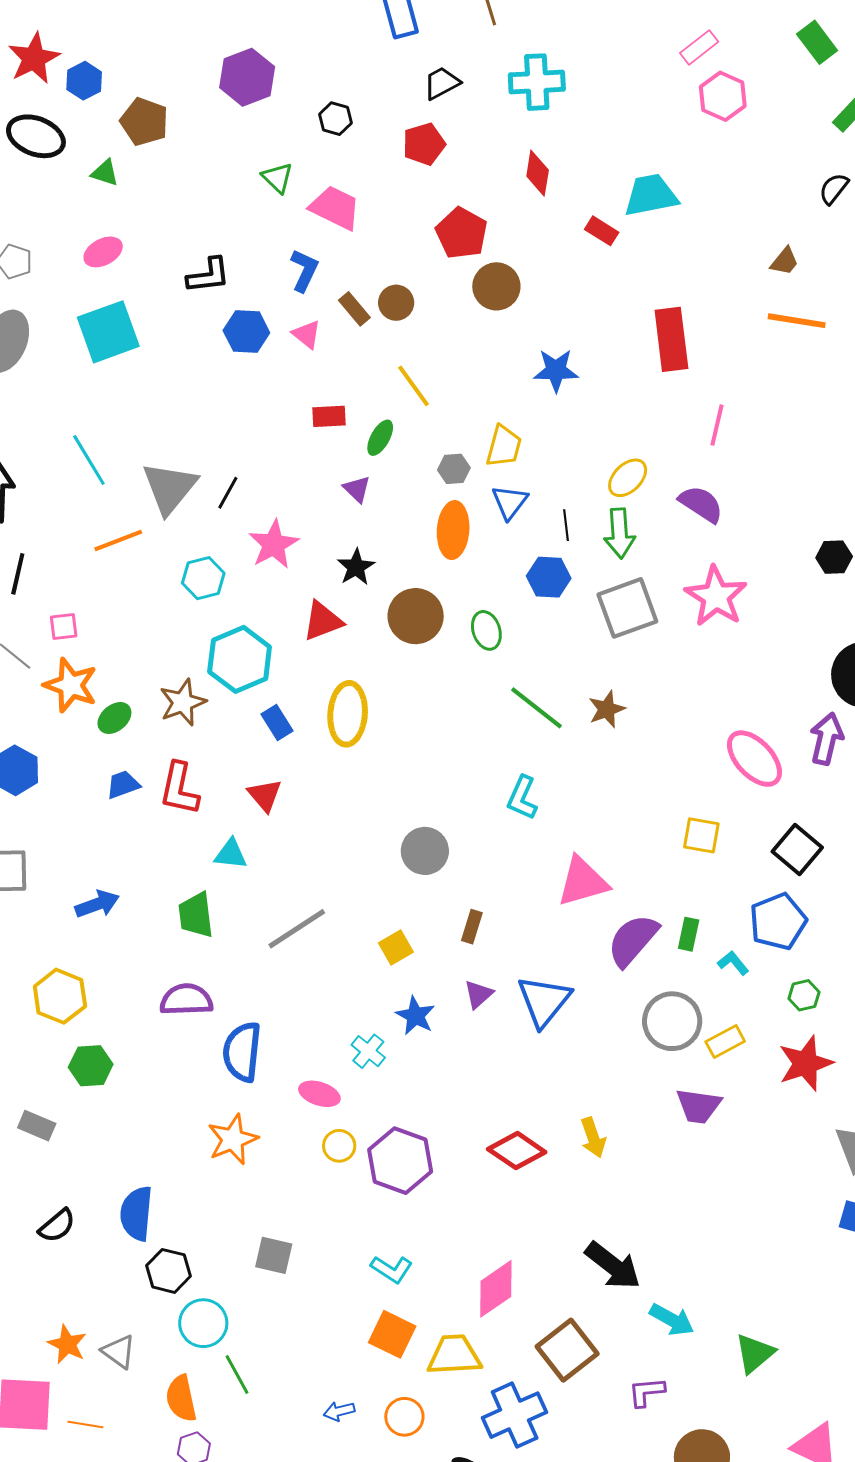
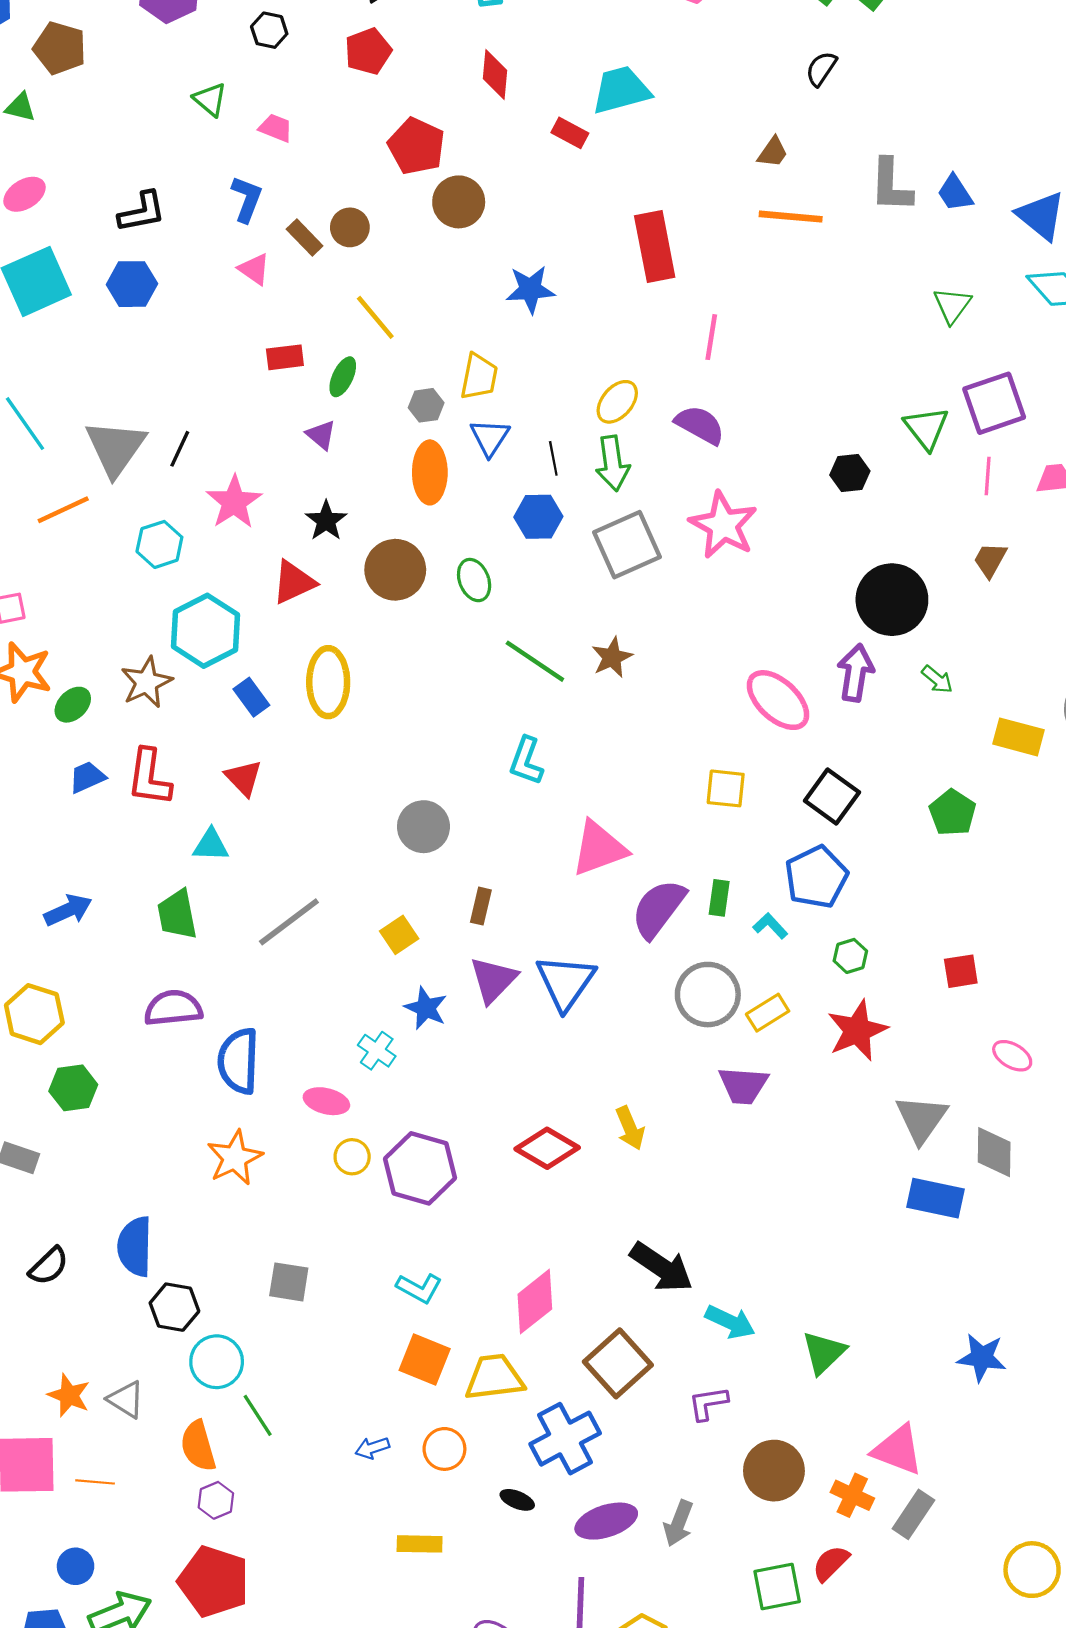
pink trapezoid: (335, 208) -> (276, 128), size x0.6
blue hexagon: (246, 332) -> (132, 284), moved
purple triangle: (478, 994) -> (493, 980), size x1.5

